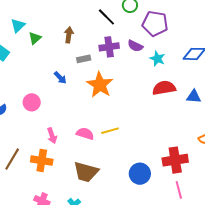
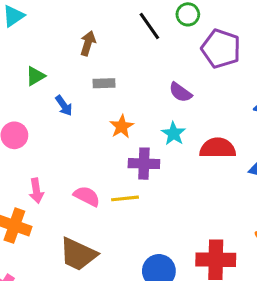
green triangle: (35, 38) -> (35, 76), moved
purple semicircle: (135, 46) -> (180, 92), moved
purple cross: (109, 47) -> (144, 164), moved
cyan star: (157, 59) -> (174, 133), moved
orange star: (100, 85) -> (122, 126), size x0.6

